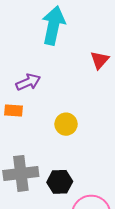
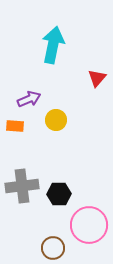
yellow circle: (66, 124) -> (56, 120), moved

